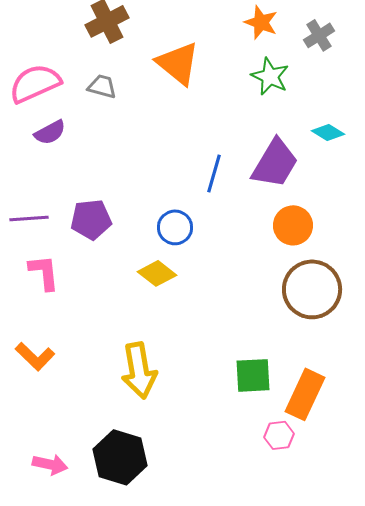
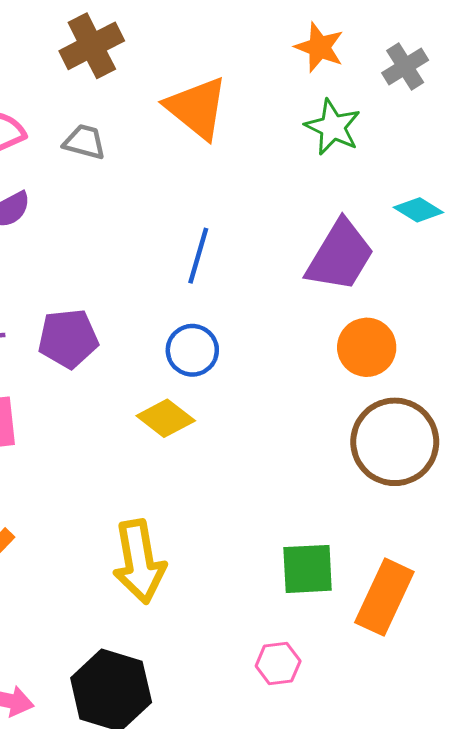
blue line: (214, 173) -> (198, 256), moved
pink hexagon: (279, 435) -> (278, 664), moved

